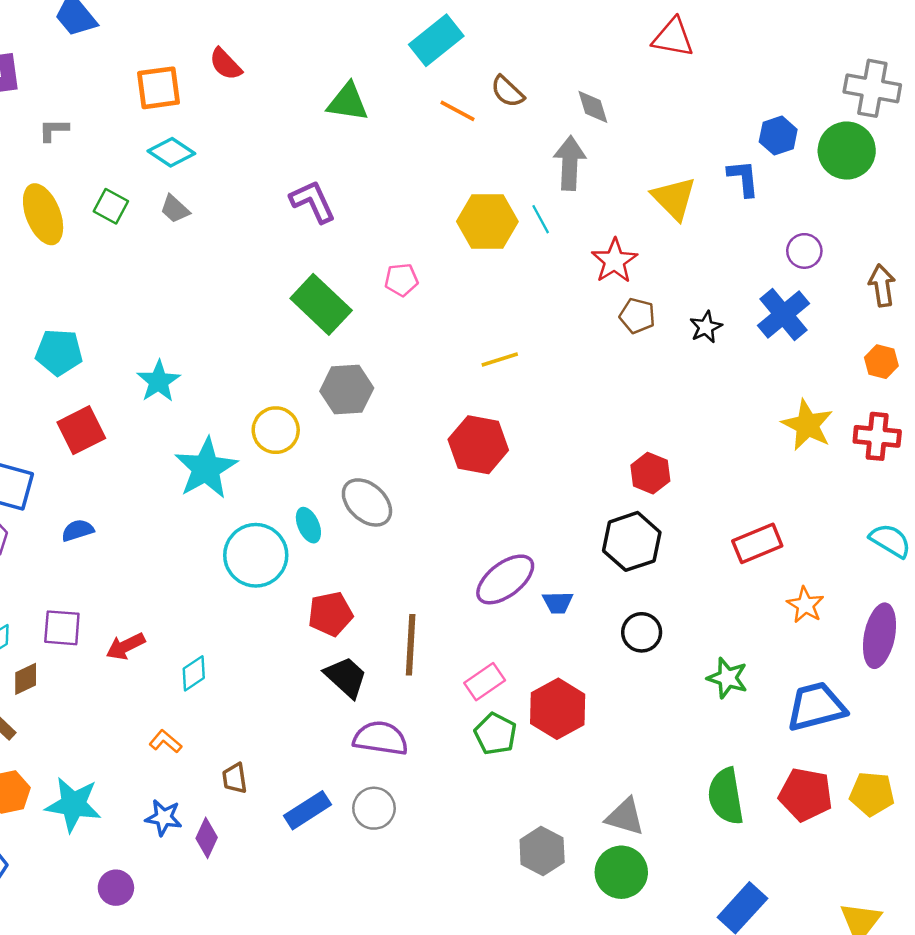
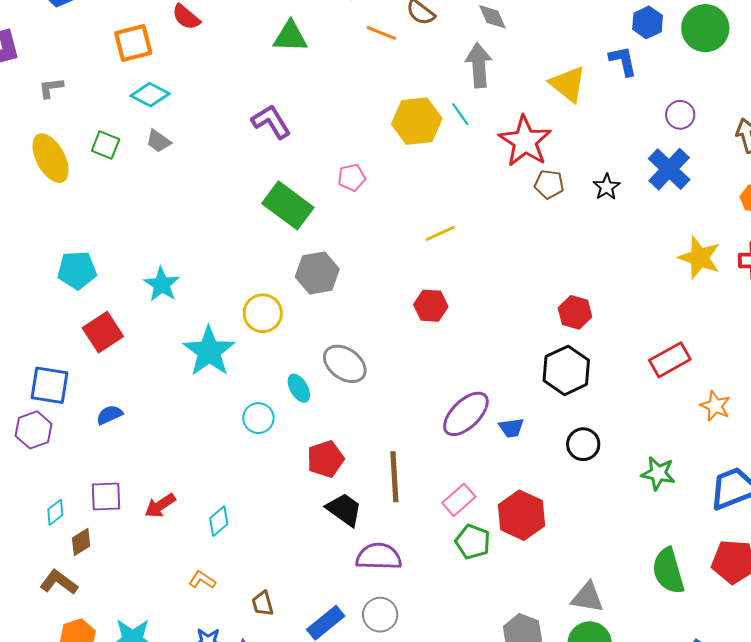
red star: (614, 261) -> (525, 141), size x1.4
red hexagon: (478, 445) -> (431, 306), size x0.7
cyan circle: (256, 555) -> (258, 418), size x0.6

